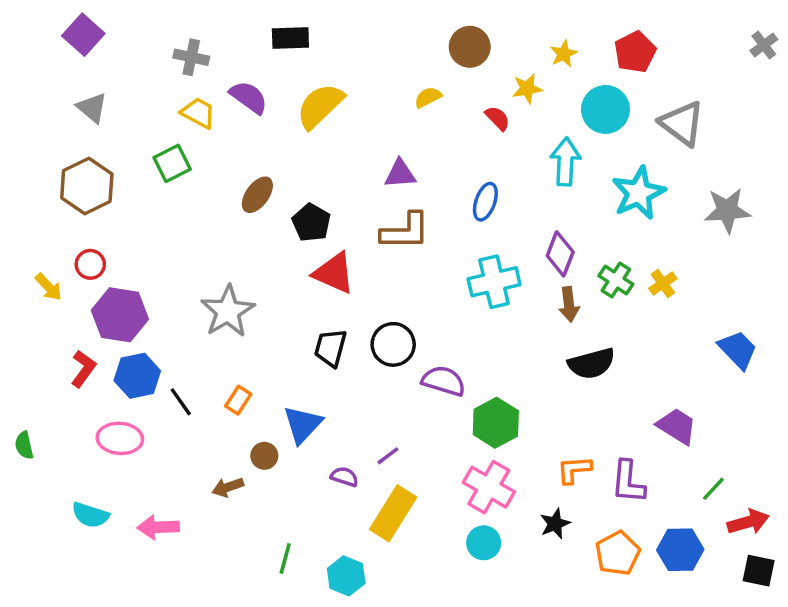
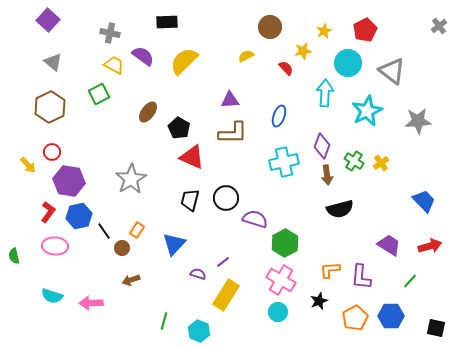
pink ellipse: (120, 438) -> (55, 246), moved
brown circle: (264, 456) -> (122, 248), moved
red arrow: (748, 522) -> (430, 246), moved

